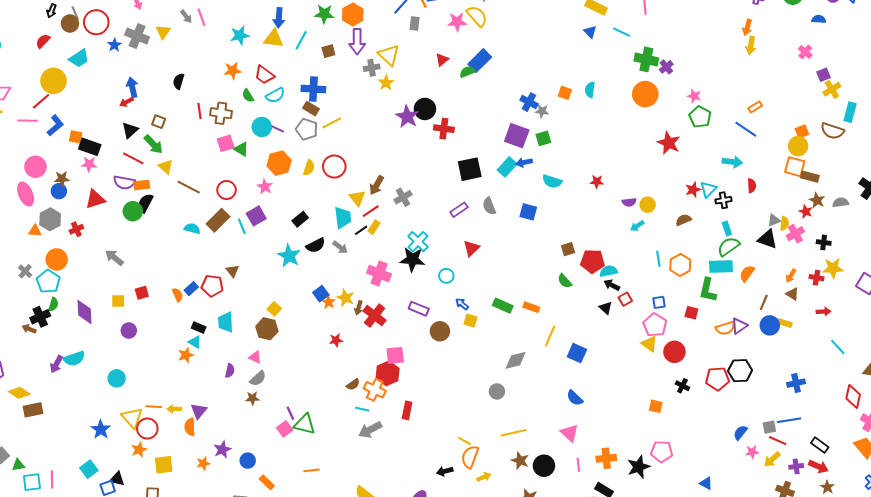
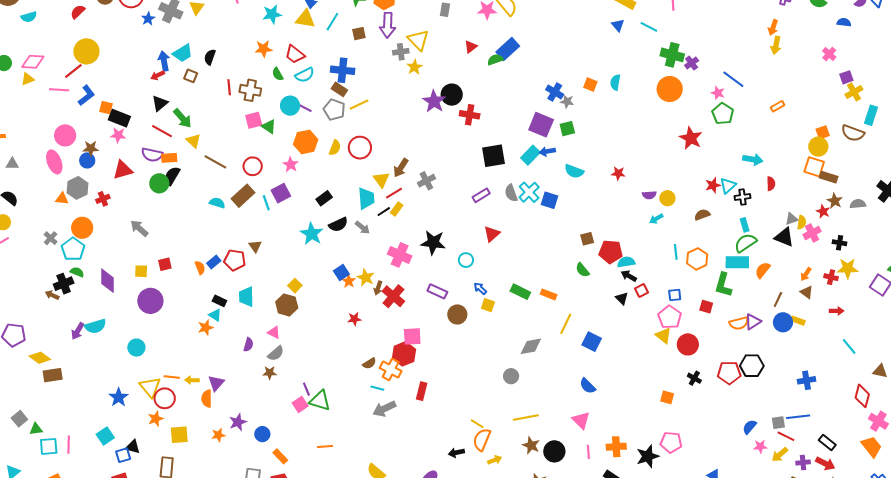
cyan trapezoid: (79, 58) -> (183, 53), moved
brown square: (159, 122) -> (191, 76), moved
blue line: (746, 129) -> (733, 79), moved
cyan cross: (418, 242) -> (529, 192), moved
green semicircle: (53, 304) -> (77, 272), turned -88
purple circle: (129, 331) -> (150, 301), size x1.6

